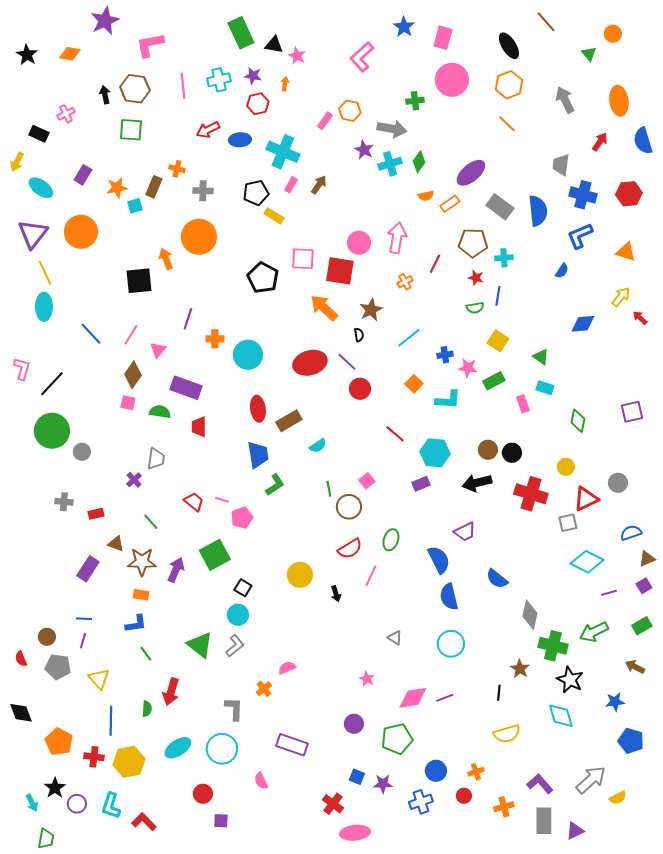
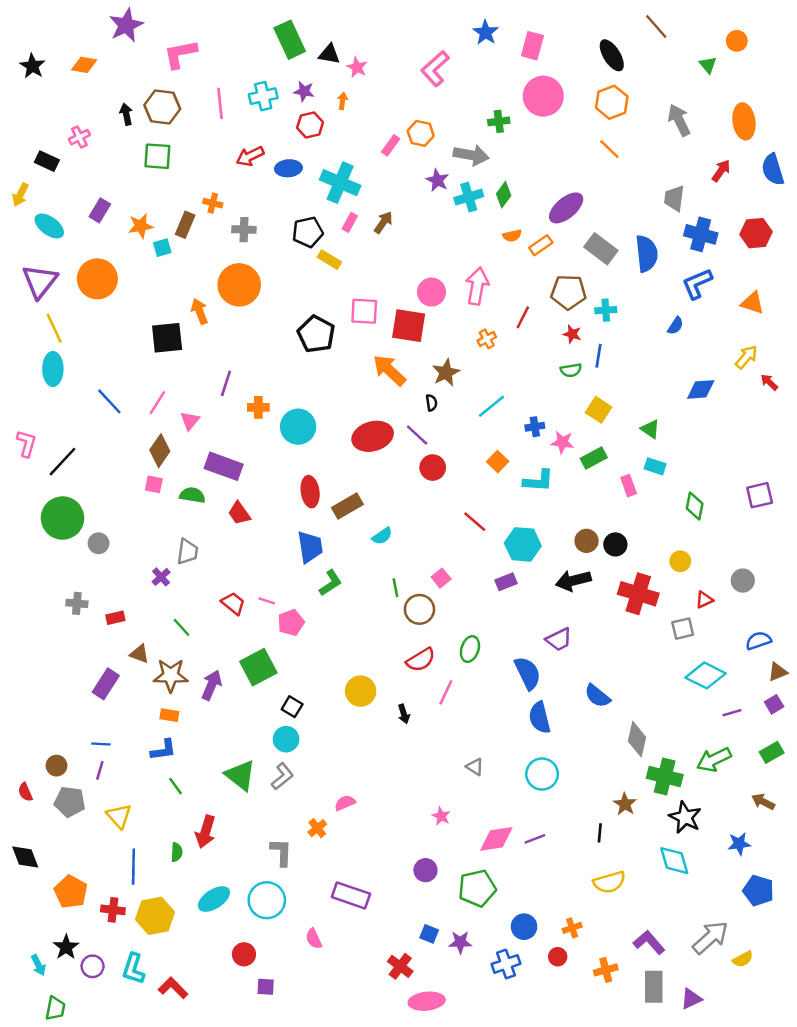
red trapezoid: (199, 427) -> (239, 513), turned -35
red triangle: (586, 499) -> (704, 600), size x0.6

